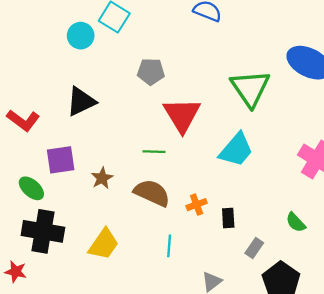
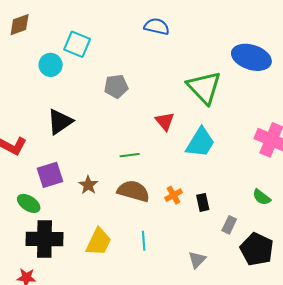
red triangle: (182, 115) -> (165, 121), moved, size x0.6
cyan line: (169, 246) -> (144, 241), moved

